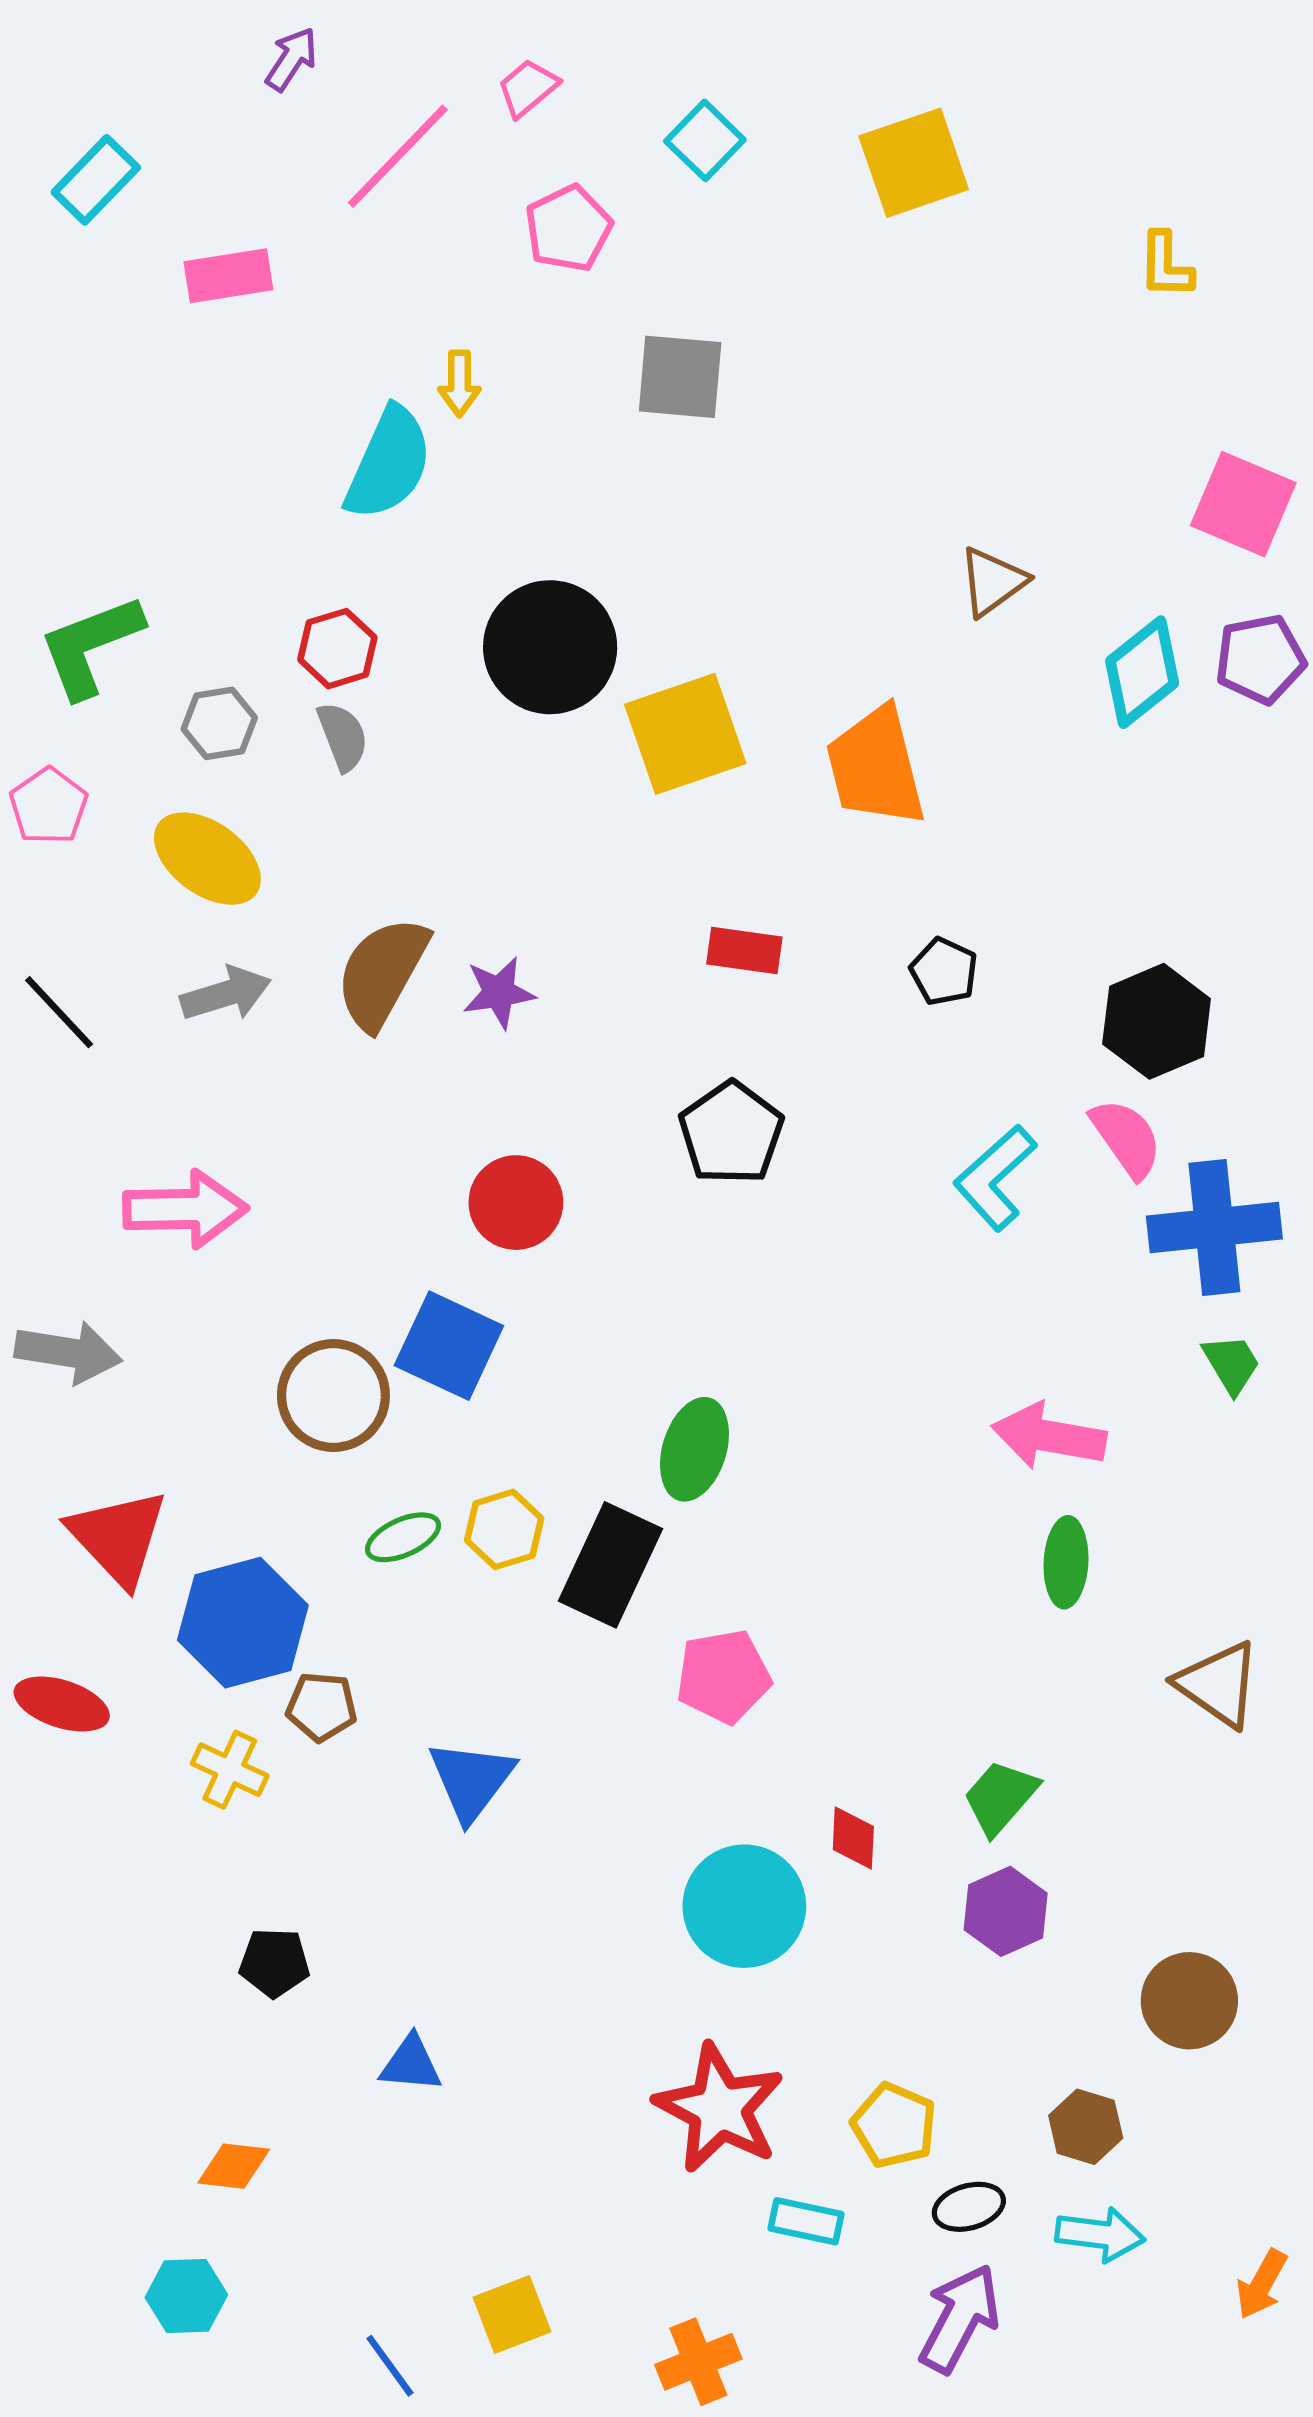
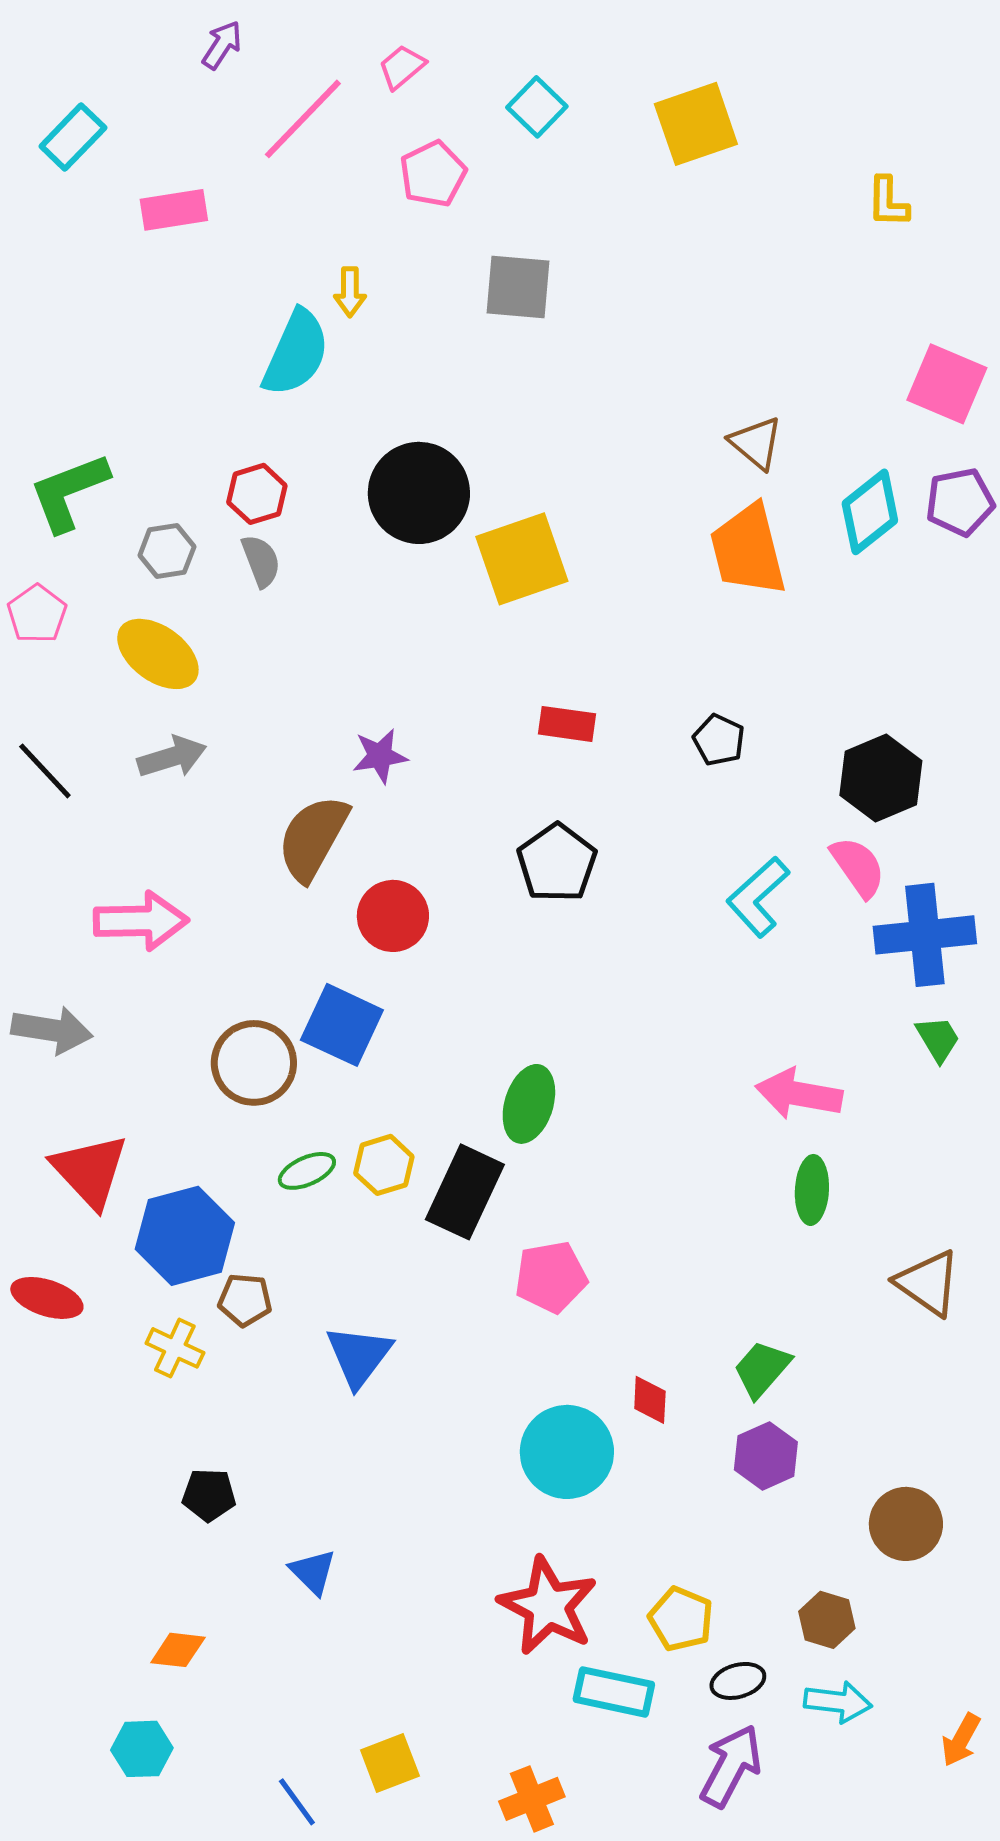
brown triangle: (992, 582) -> (756, 443), turned -44
orange trapezoid: (876, 767) -> (748, 550), moved
brown semicircle: (382, 973) -> (313, 838), moved
blue triangle: (411, 2064) -> (313, 1572), turned 40
cyan rectangle: (806, 2221) -> (614, 1692), size x1.4

